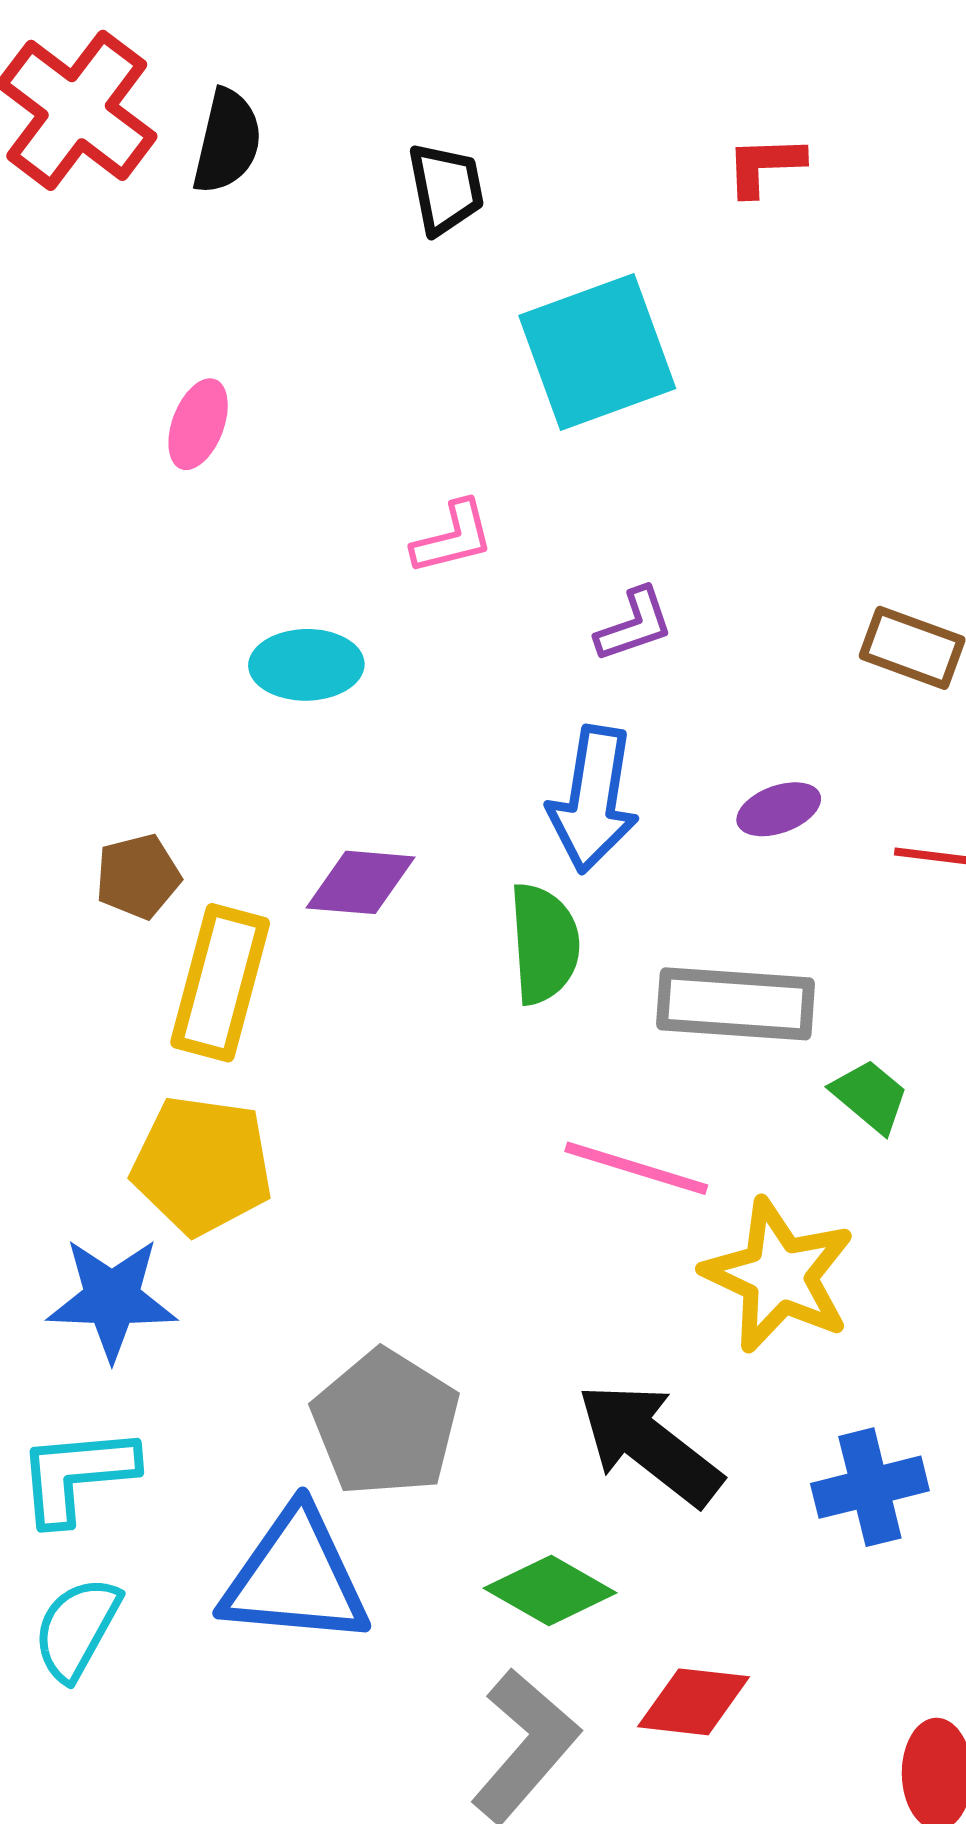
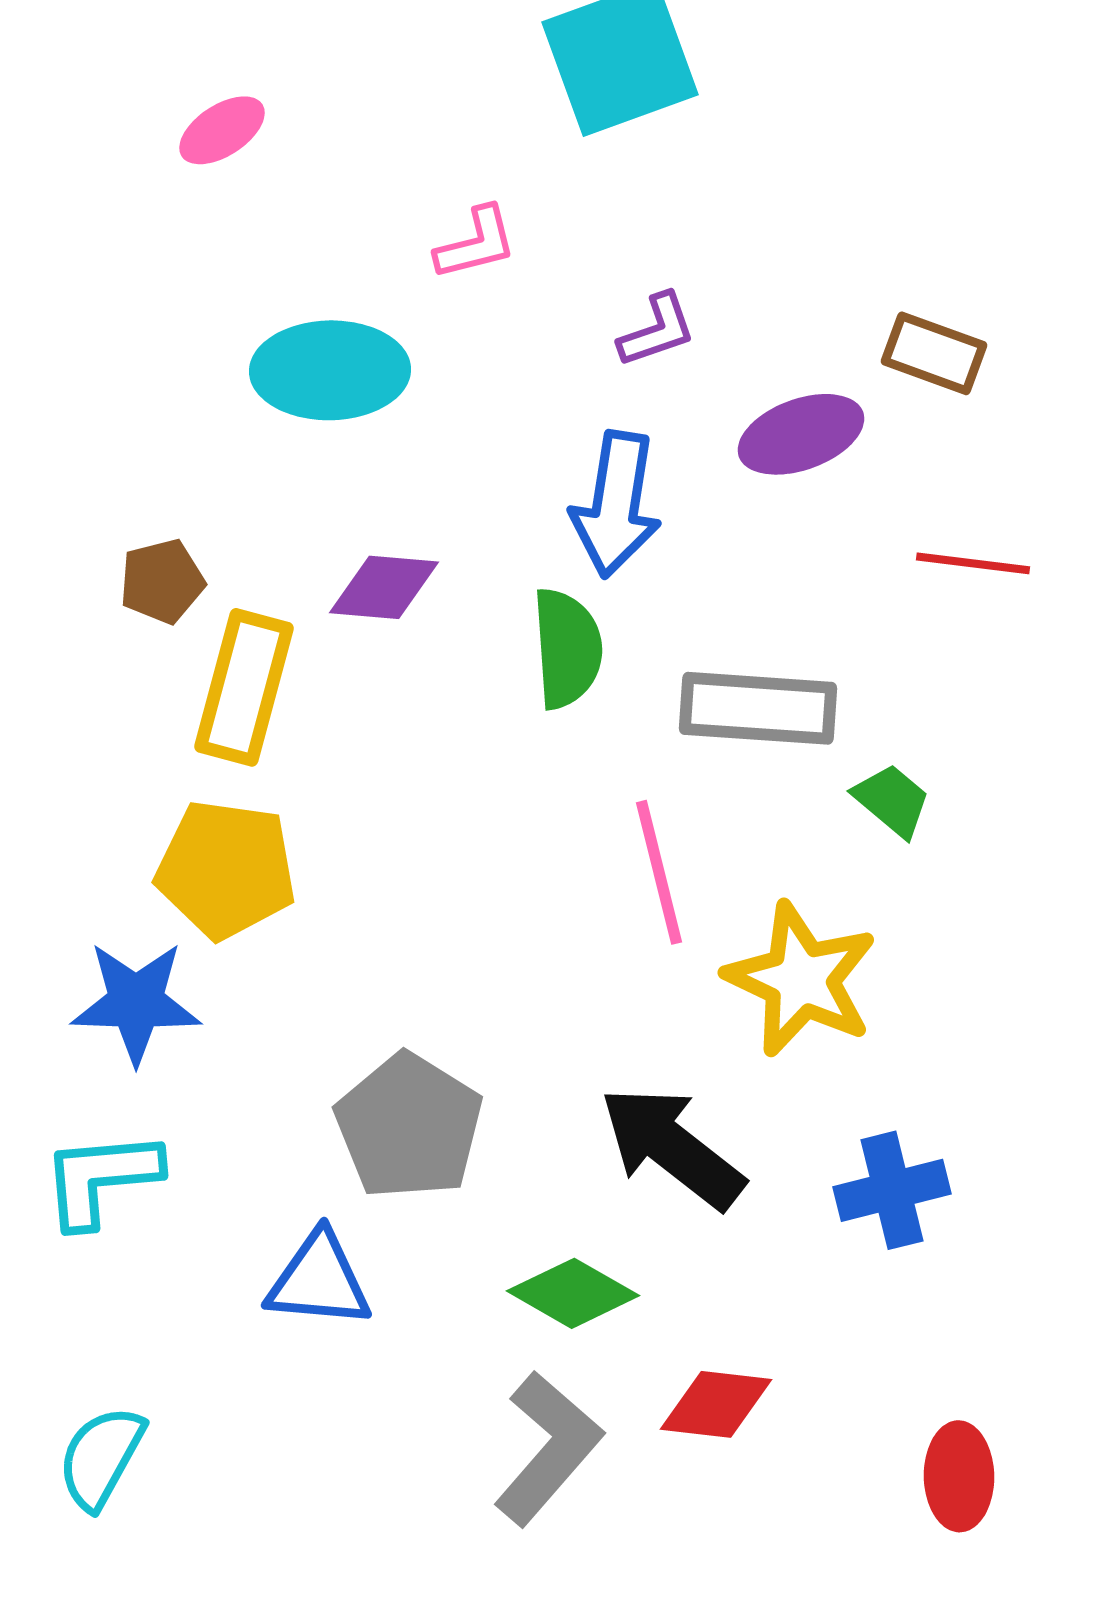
pink ellipse: (198, 424) -> (222, 130), turned 36
cyan ellipse: (306, 665) -> (330, 370), size x1.4
purple ellipse: (779, 809) -> (801, 434), moved, size x1.5
pink line: (636, 1168) -> (659, 872), turned 59
blue triangle: (295, 1577) -> (319, 1280), size x0.7
cyan semicircle: (77, 1629) -> (101, 1457), moved

